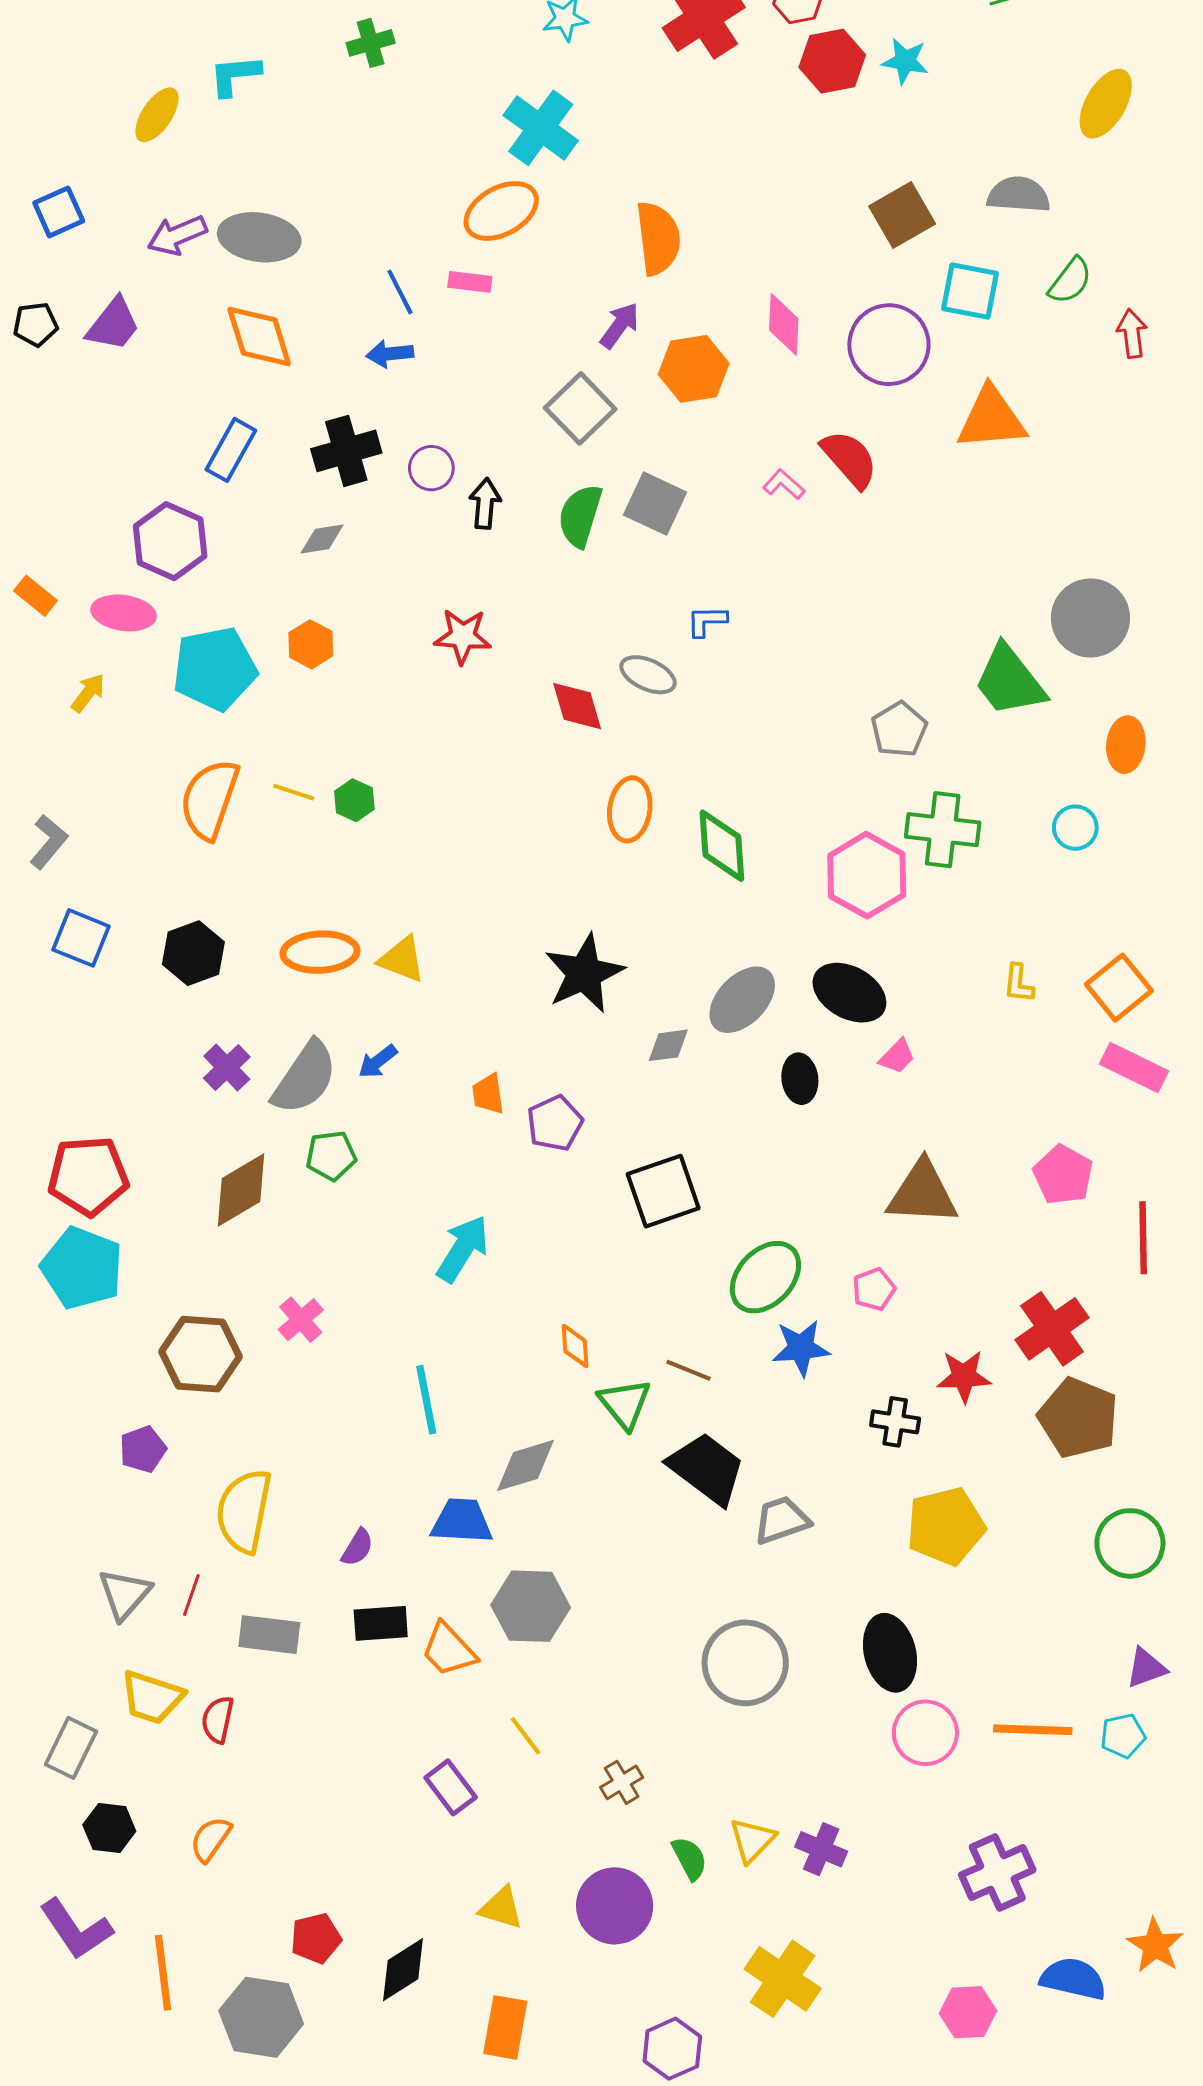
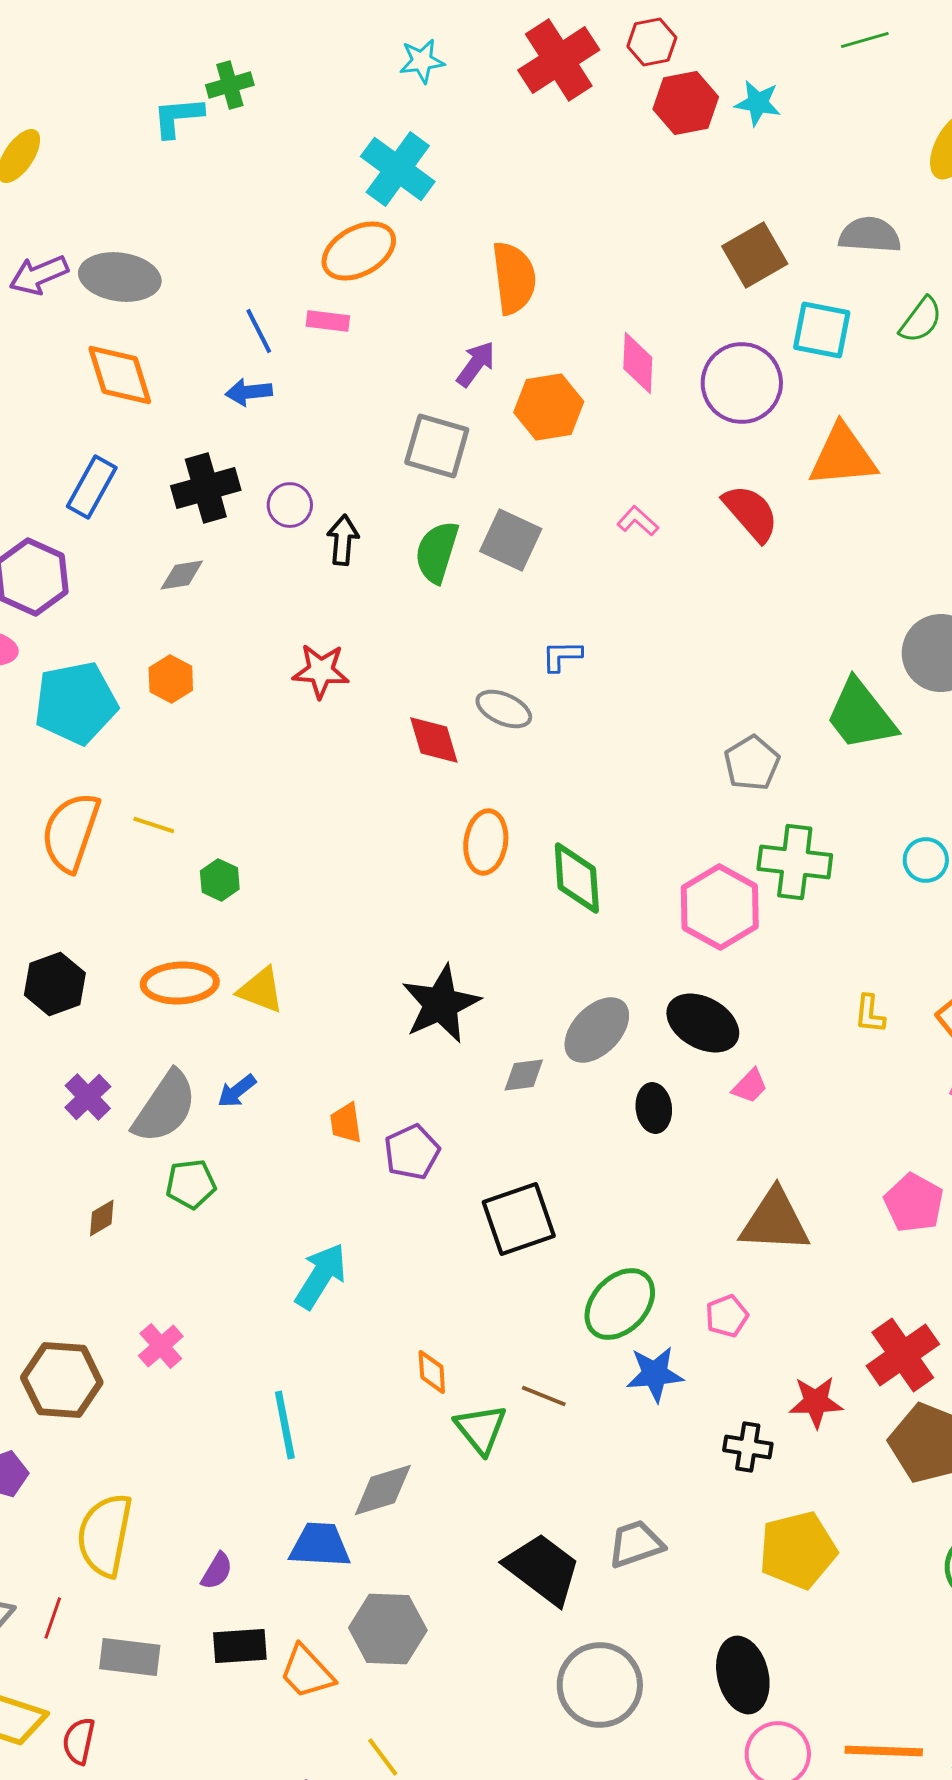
cyan L-shape: (235, 75) -> (178, 117), moved
gray square: (580, 408) -> (437, 446), turned -30
red semicircle: (849, 459) -> (751, 513), moved
green hexagon: (354, 800) -> (220, 880), moved
brown diamond: (241, 1190) -> (102, 1218), size x0.5
black trapezoid: (707, 1468) -> (543, 1569), moved

